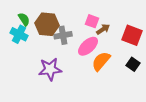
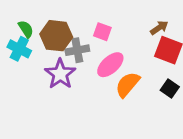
pink square: (92, 21) -> (102, 32), moved
brown arrow: (103, 29) -> (159, 28), moved
purple star: (50, 69) -> (60, 74), moved, turned -30

